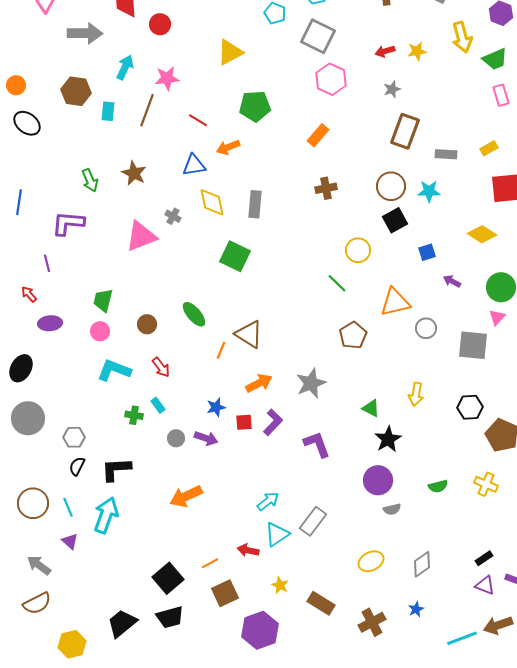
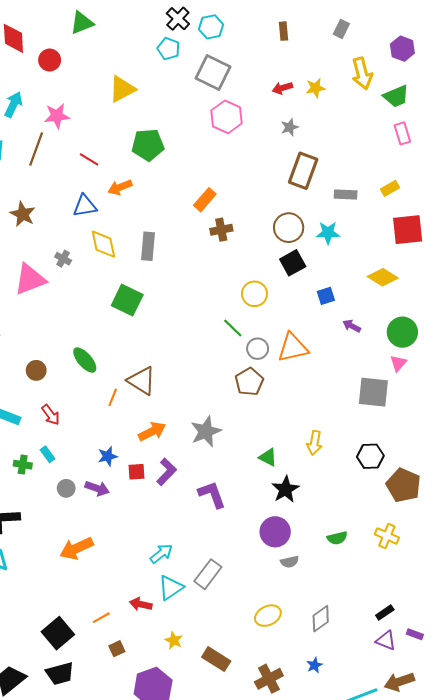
orange rectangle: (318, 135) -> (205, 200), moved
gray circle: (426, 328) -> (258, 349), moved
brown square: (225, 593) -> (117, 649), size x0.6

